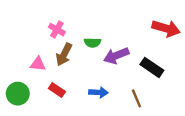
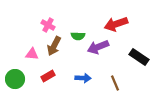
red arrow: (166, 28) -> (116, 24), moved, turned 145
black rectangle: (152, 67) -> (139, 57), moved
red rectangle: (57, 90) -> (48, 76), turned -64

